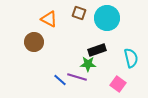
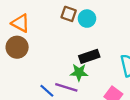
cyan circle: (107, 18) -> (87, 19), moved, size x0.6
orange triangle: (49, 19) -> (20, 23), moved

